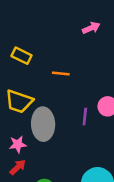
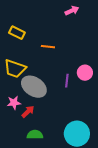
gray ellipse: (43, 124) -> (34, 87), turned -55
red arrow: (18, 167) -> (28, 112), moved

